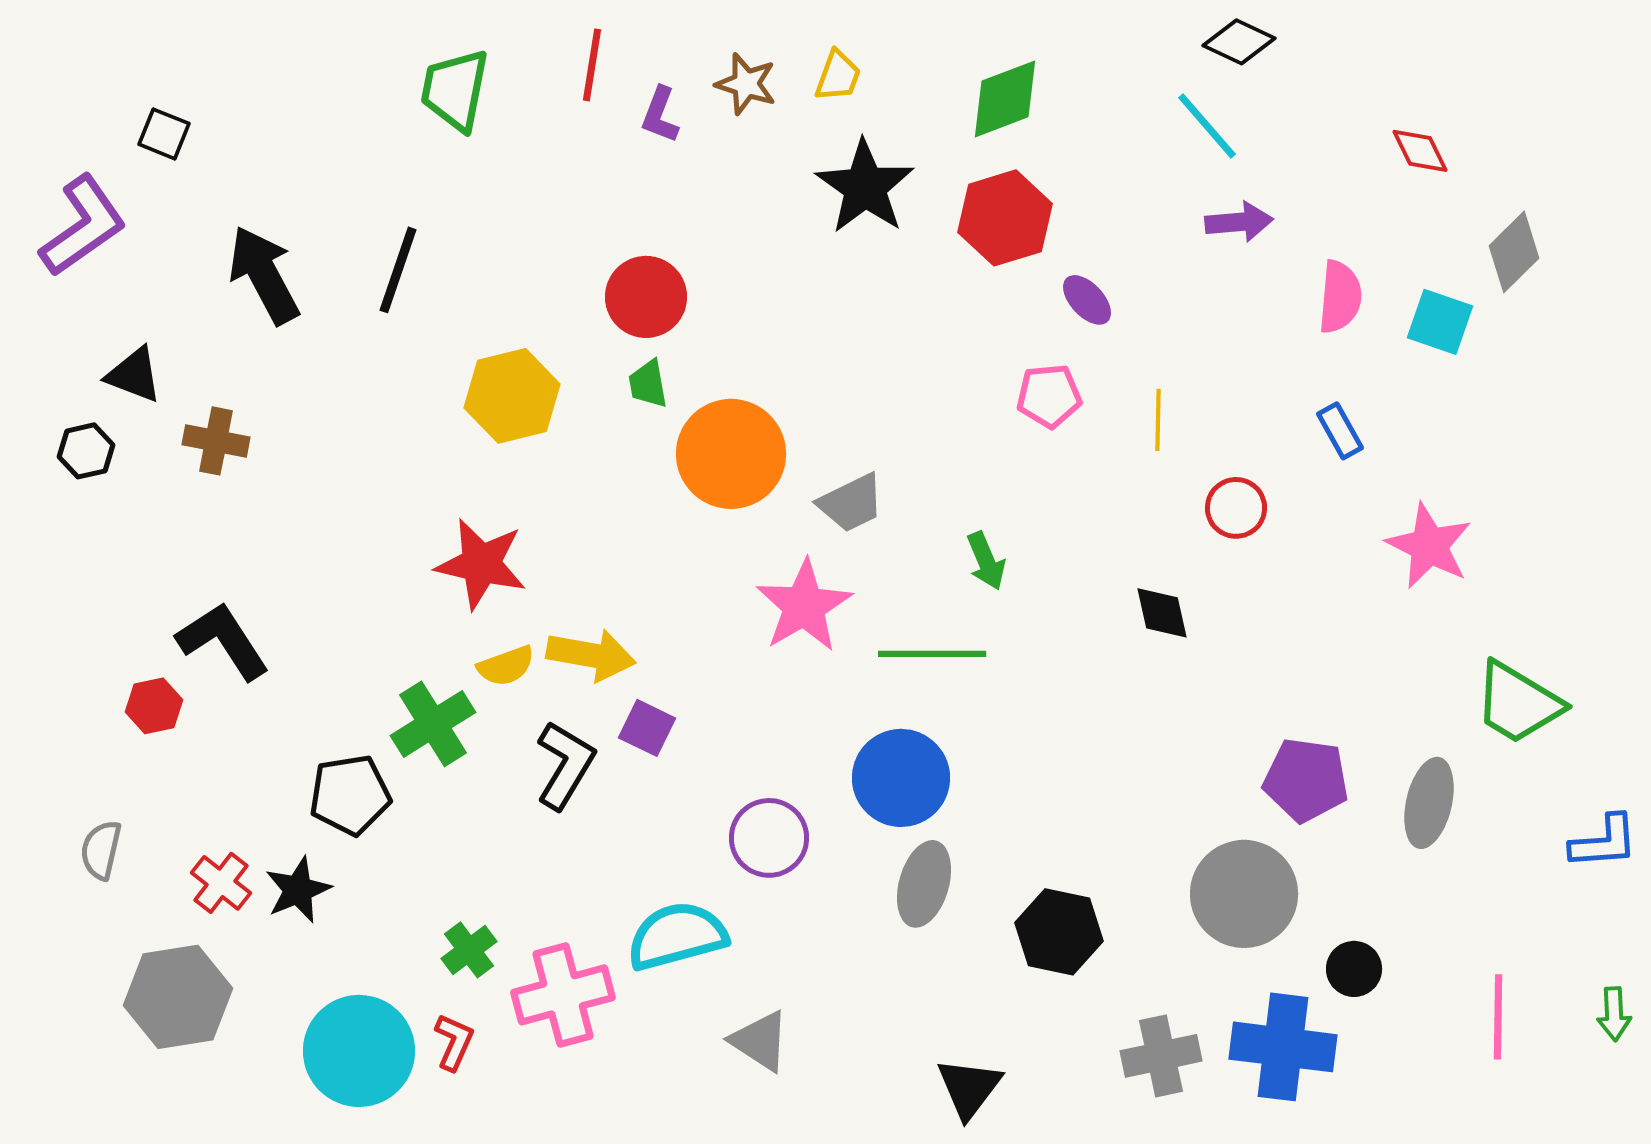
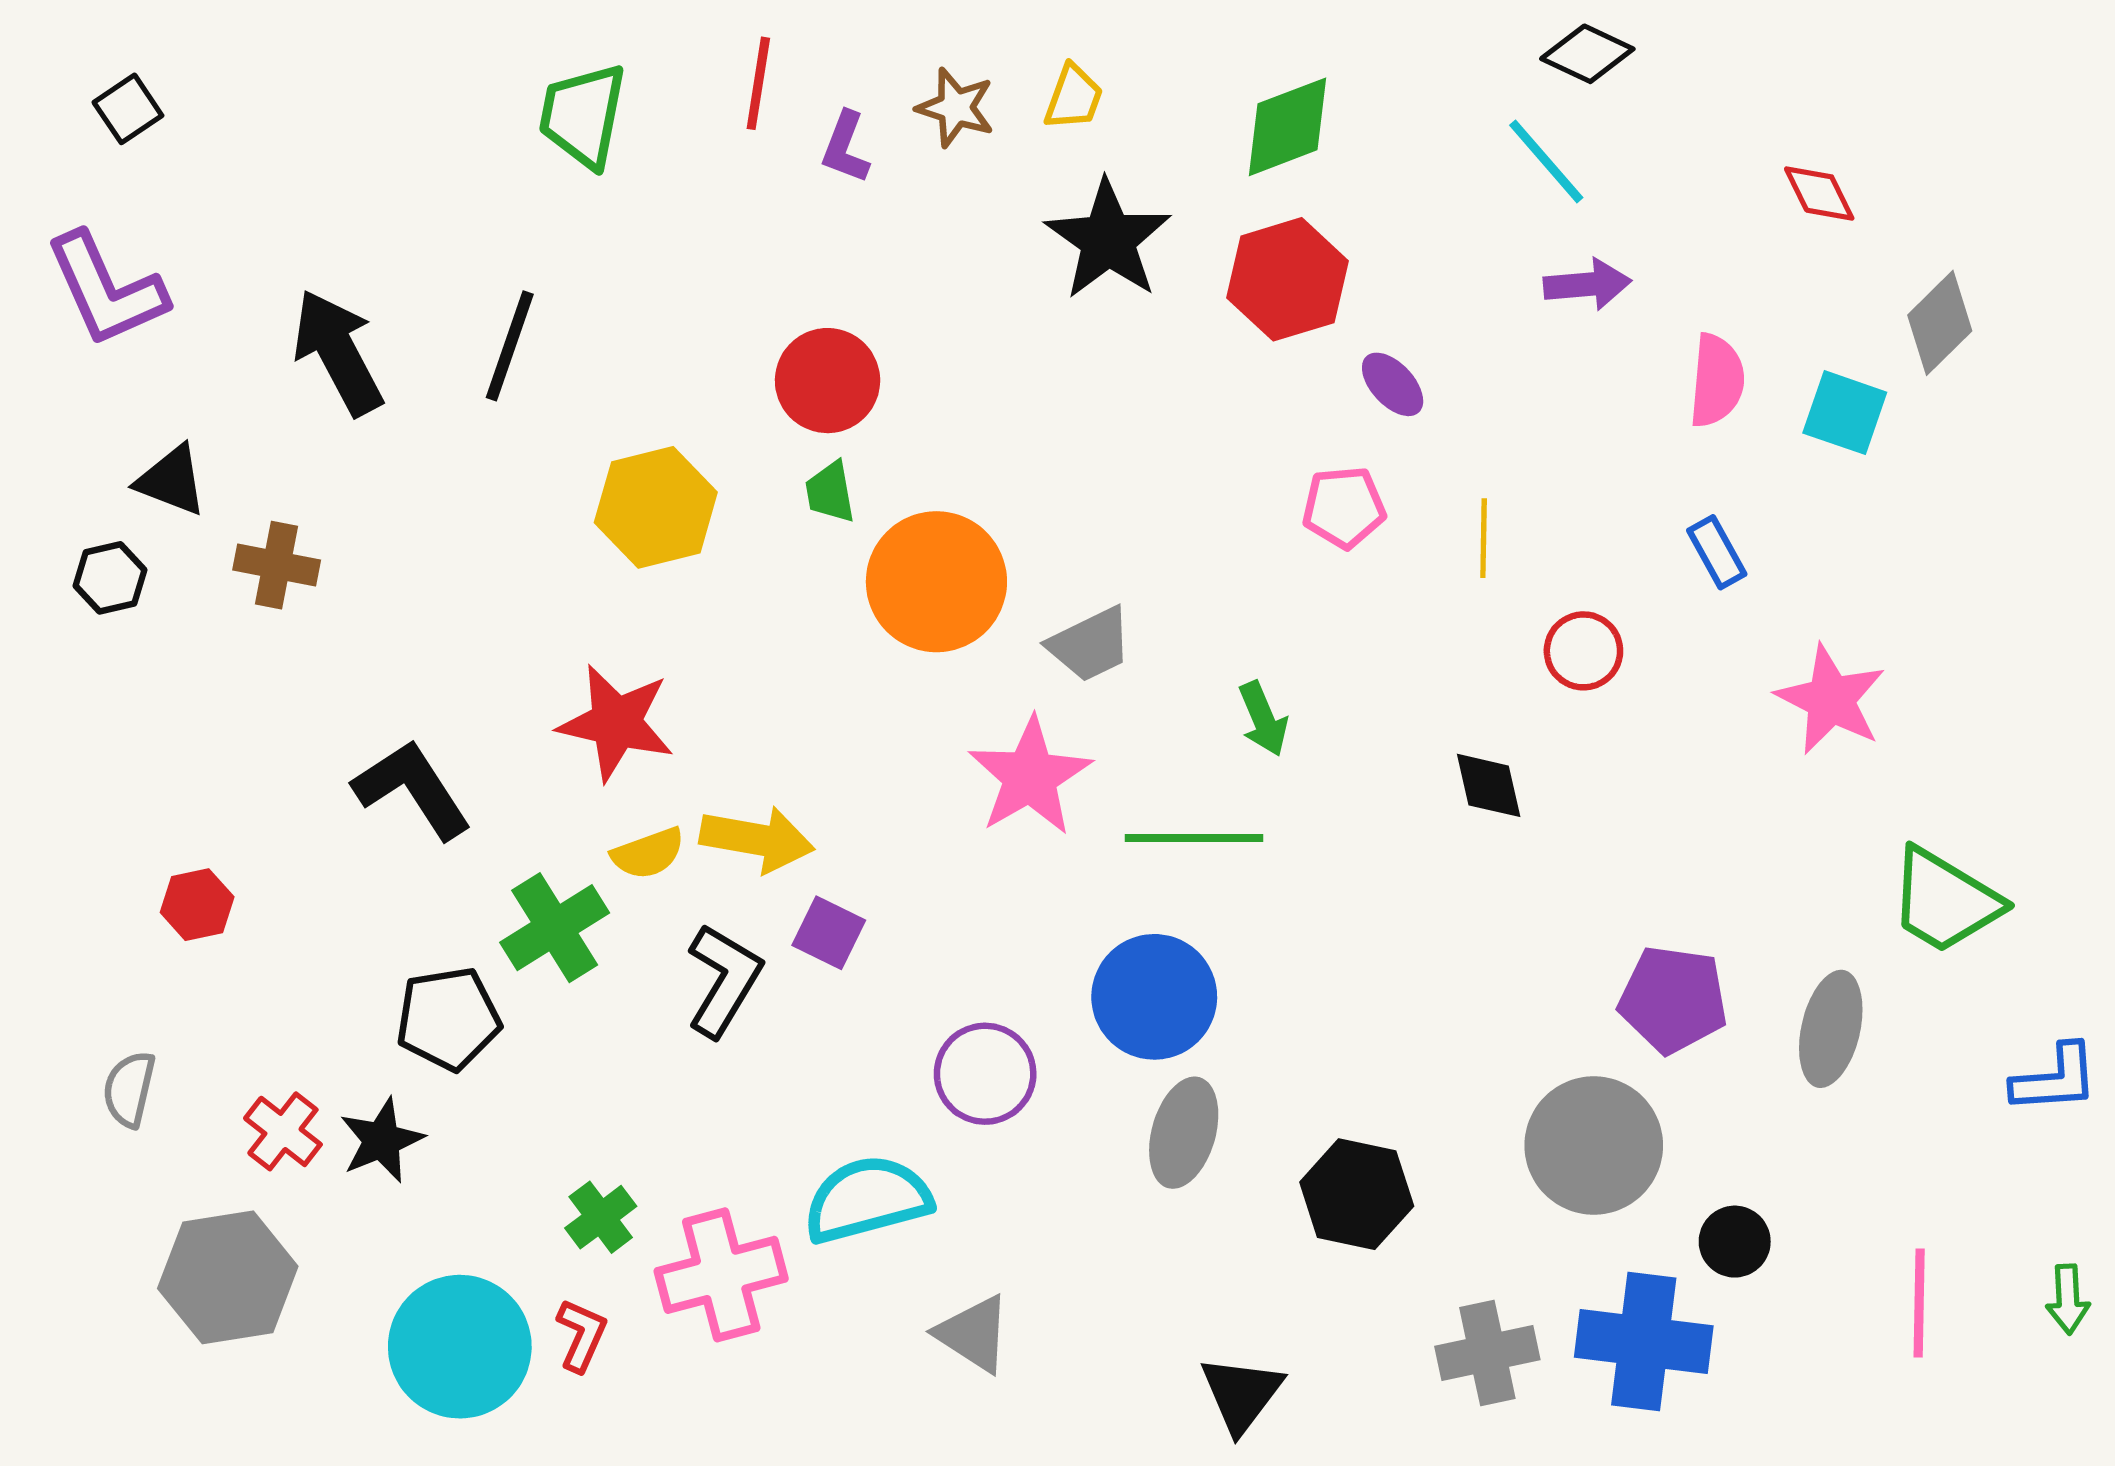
black square: (164, 134) -> (128, 109), moved, turned 34
purple L-shape: (83, 226) -> (106, 290), turned 101
black L-shape: (223, 641) -> (412, 789), moved

